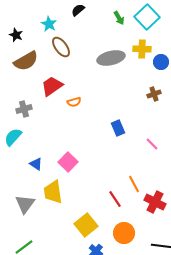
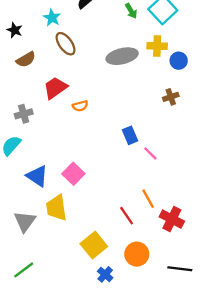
brown semicircle: (26, 61) -> (26, 60), size x0.7
pink line: (152, 144) -> (150, 153), moved
blue triangle: (36, 164) -> (37, 176), size x1.5

